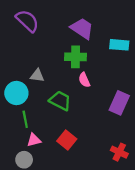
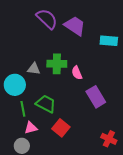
purple semicircle: (27, 21) -> (47, 19), moved
green cross: (75, 57) -> (57, 64), moved
green trapezoid: (60, 101) -> (46, 104), moved
purple rectangle: (119, 103) -> (96, 97), moved, turned -55

